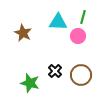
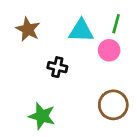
brown star: (23, 33) -> (28, 29), moved
black cross: (55, 71) -> (57, 67), moved, turned -32

